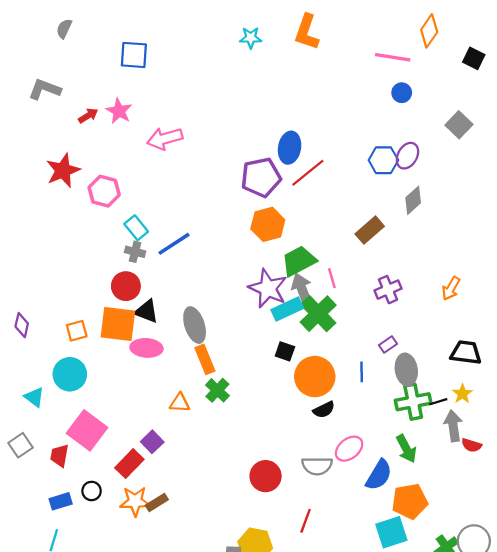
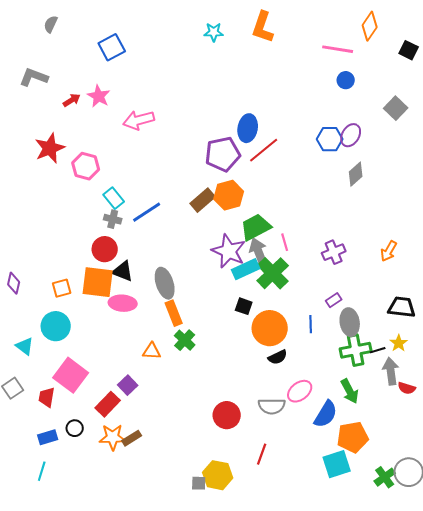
blue square: (134, 55) -> (112, 47), turned -32
brown rectangle: (370, 230) -> (203, 200), moved

